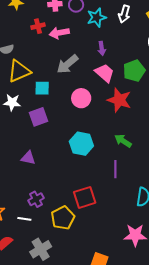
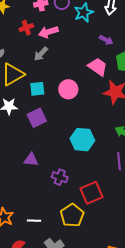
purple arrow: (102, 48) -> (106, 40), moved, turned -48
gray arrow: (67, 64) -> (41, 54), moved, size x0.7
pink circle: (81, 98) -> (68, 89), moved
purple cross: (36, 199) -> (60, 177), moved, turned -35

